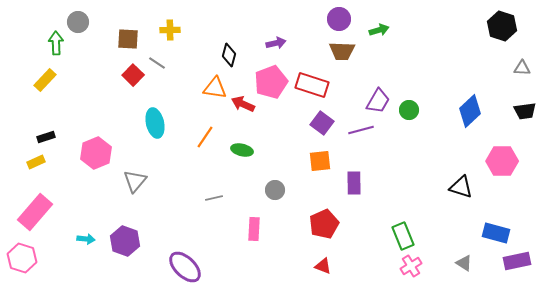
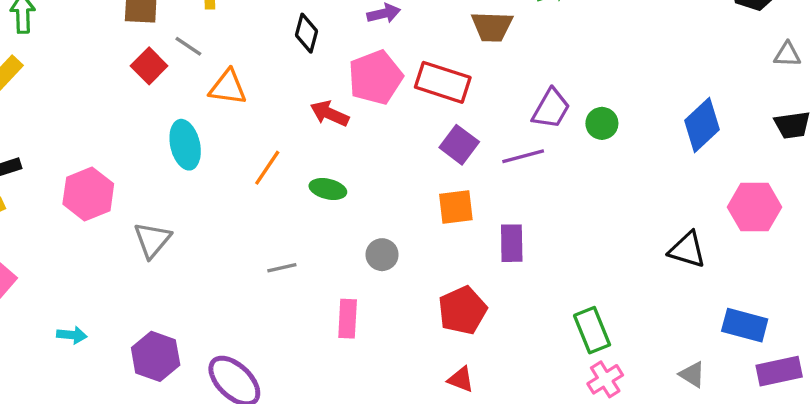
orange triangle: (215, 88) -> (228, 87), moved
purple hexagon: (125, 241) -> (156, 356), moved

